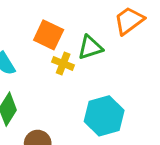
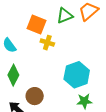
green triangle: (90, 48) -> (65, 16), moved

